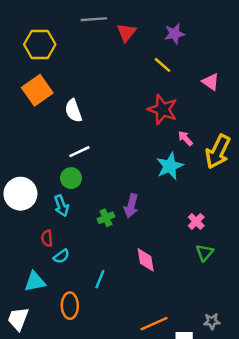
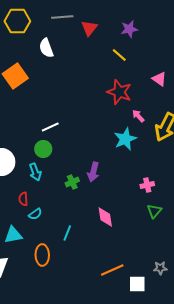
yellow hexagon: (40, 44) -> (17, 21), moved
pink triangle: (211, 82) -> (159, 79), moved
white semicircle: (73, 111) -> (46, 48), moved
pink cross: (196, 221) -> (147, 185), turned 32

